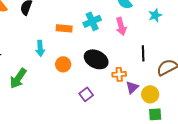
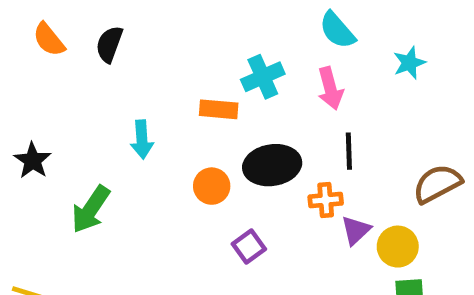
orange rectangle: (64, 28) -> (219, 109), moved
black line: (143, 53) -> (349, 151), moved
black ellipse: (96, 59) -> (272, 165), turned -35
orange circle: (63, 64) -> (212, 186), moved

